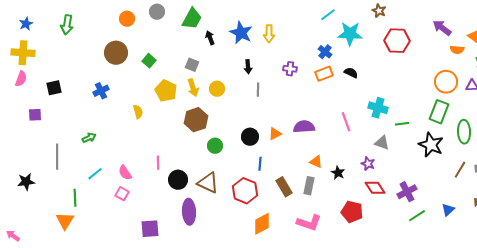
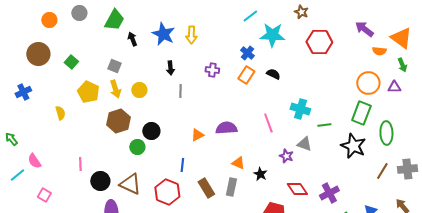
orange rectangle: (324, 74) -> (246, 75), turned -36
black circle: (250, 137) -> (151, 131), moved
green arrow: (89, 138) -> (11, 139), turned -104
purple star: (368, 164) -> (286, 156), moved
pink semicircle: (125, 173) -> (34, 161), moved

